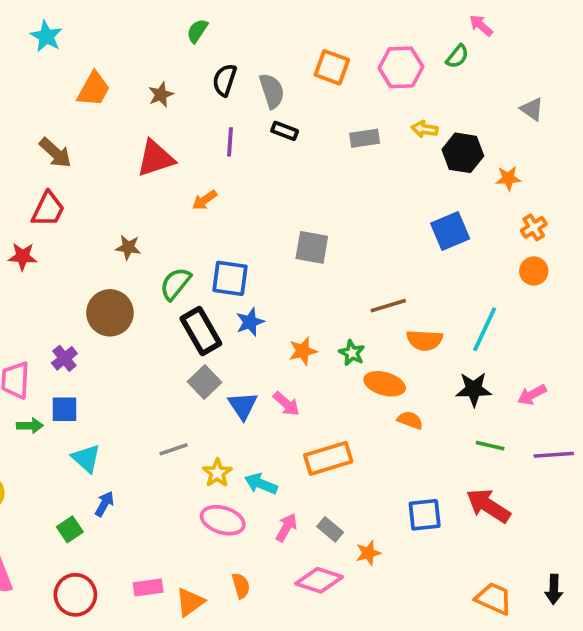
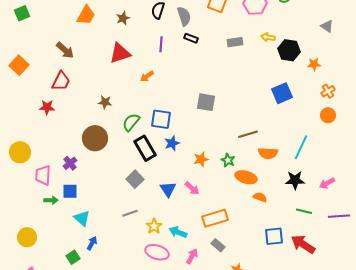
gray square: (205, 382) -> (135, 179), moved
blue square: (425, 515) -> (274, 236), moved
gray rectangle: (330, 529) -> (218, 245), moved

